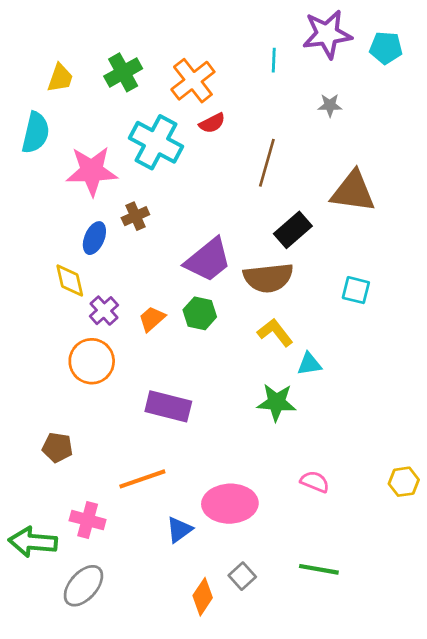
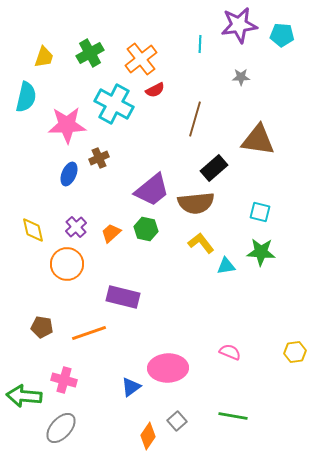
yellow diamond: (70, 280) -> (33, 230), moved
green star: (276, 402) -> (261, 252), moved
orange line: (142, 479) -> (89, 333), moved

